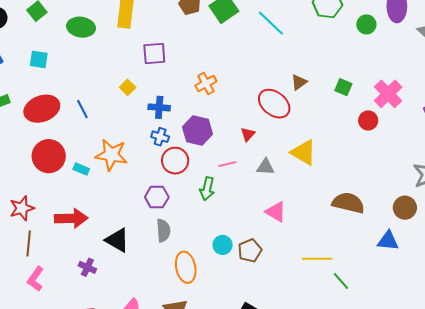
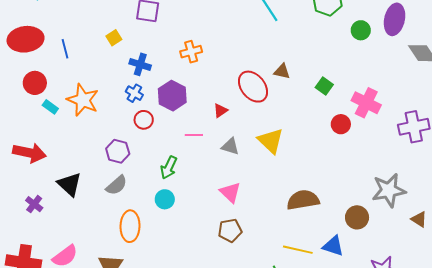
brown triangle: (299, 82) -> (282, 71), turned 36
pink cross: (388, 94) -> (366, 103), turned -32
red circle: (49, 156) -> (35, 83), moved, size x0.7
red circle: (175, 161) -> (144, 120), size x0.7
green arrow: (207, 189) -> (169, 167), moved
brown semicircle: (348, 203) -> (303, 200), turned -36
gray semicircle: (163, 230) -> (117, 185), turned 40
cyan circle: (223, 245) -> (165, 199), moved
brown pentagon: (250, 251) -> (230, 230), moved
yellow line: (317, 259) -> (298, 250), moved

